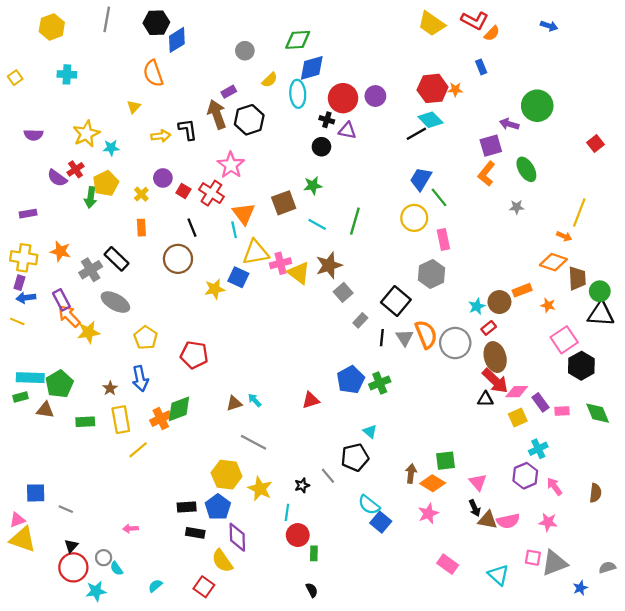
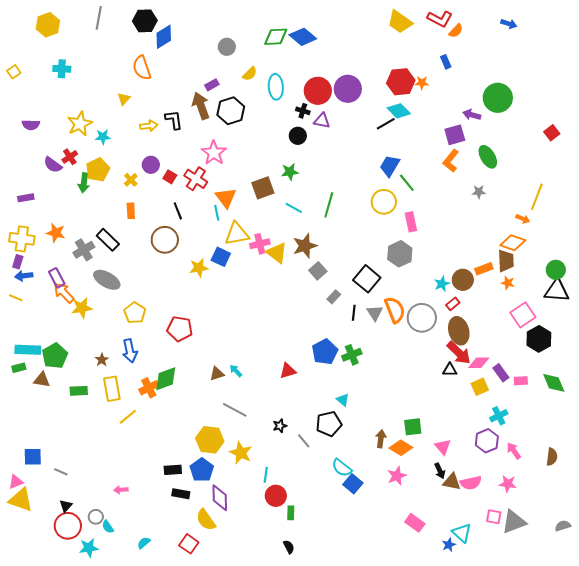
blue diamond: (312, 68) -> (303, 37), moved, turned 56
purple circle: (375, 96) -> (348, 89), size x1.4
brown trapezoid: (577, 278) -> (506, 261), moved
black star: (302, 485) -> (280, 426), moved
blue star: (580, 588) -> (449, 545), moved

